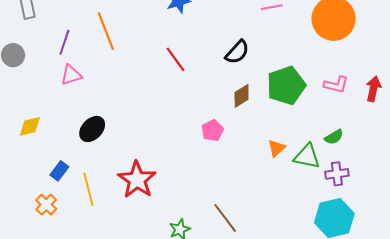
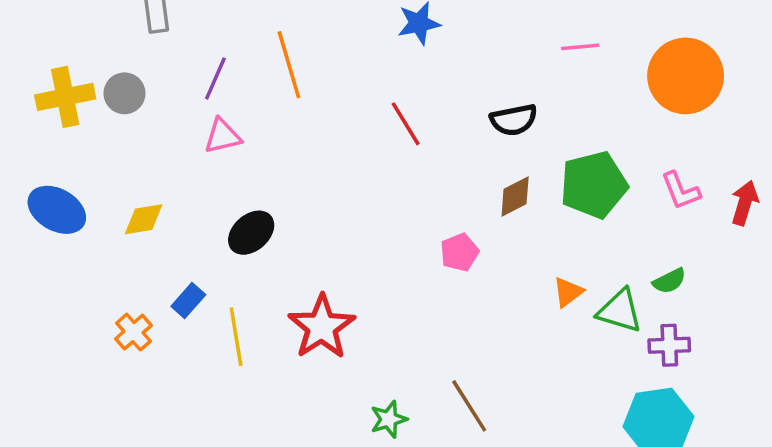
black semicircle: (237, 52) -> (514, 120), turned 32
pink L-shape: (336, 85) -> (681, 191), turned 50
orange cross: (46, 205) -> (133, 332), moved

